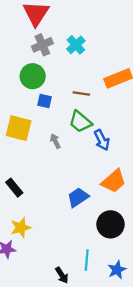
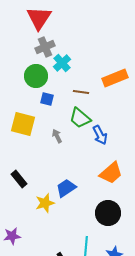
cyan cross: (76, 45) -> (62, 63), moved
blue trapezoid: (78, 197) -> (66, 188), moved
yellow star: (21, 228) -> (45, 203), moved

